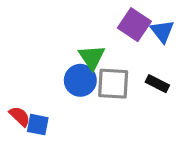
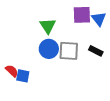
purple square: (134, 25) -> (82, 15), turned -36
green triangle: (92, 57) -> (48, 26), moved

